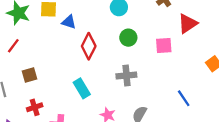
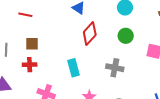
red line: (13, 46) -> (25, 15), turned 48
red cross: (35, 107) -> (30, 65), moved

